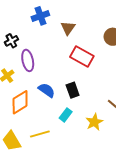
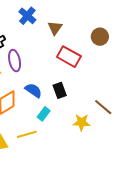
blue cross: (40, 16) -> (27, 16), turned -30
cyan rectangle: (66, 115) -> (44, 114), moved
yellow star: (94, 122) -> (82, 122), turned 30

